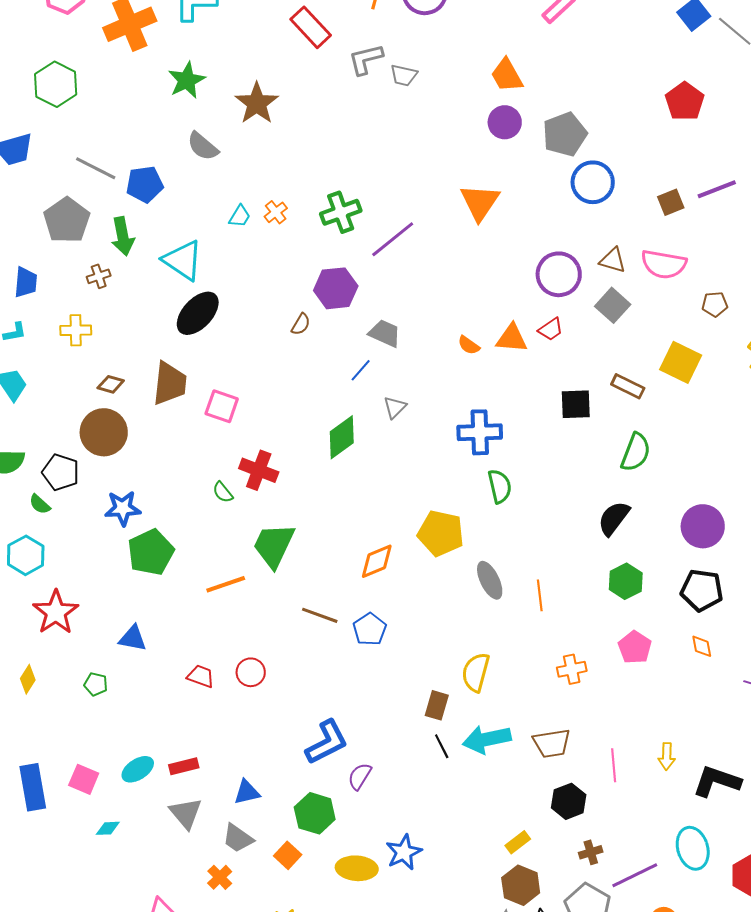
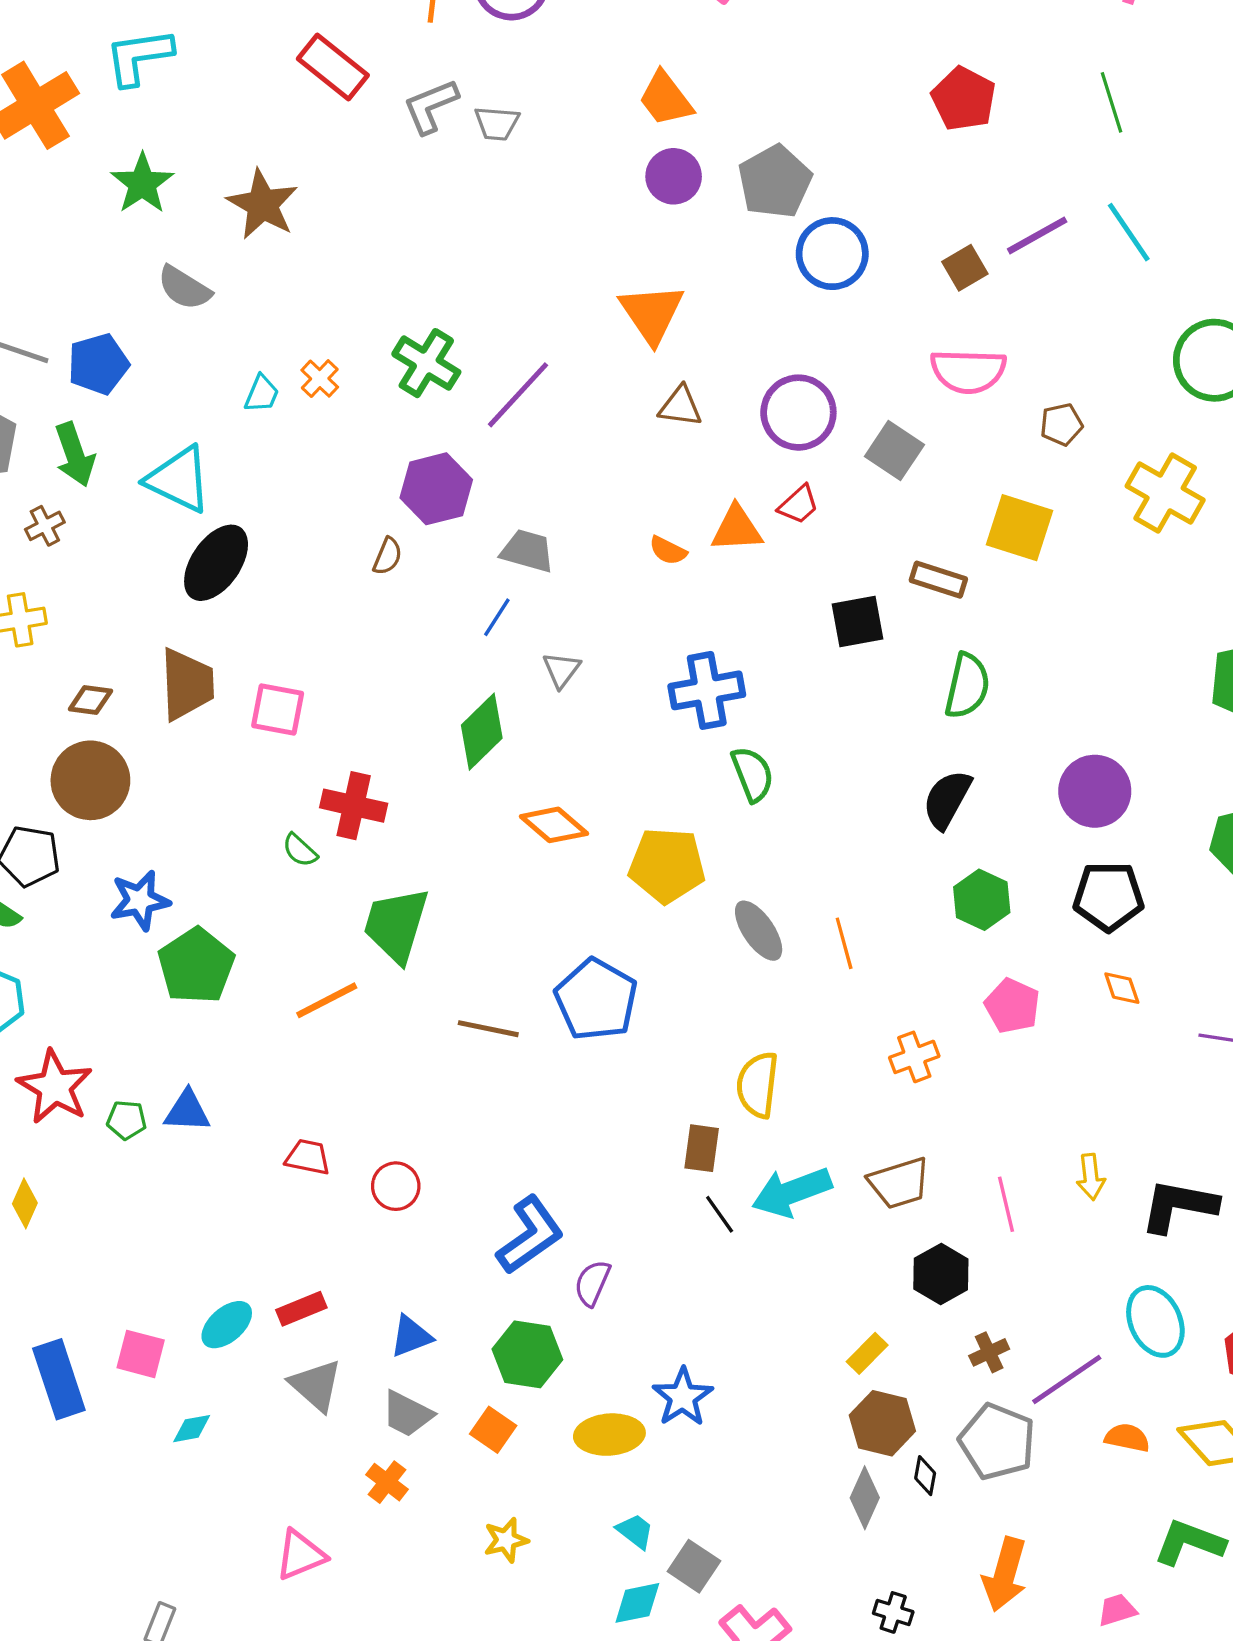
green cross: (341, 212) -> (426, 363), turned -30
brown triangle: (613, 260) -> (680, 406), moved
orange diamond: (377, 561) -> (554, 825), moved, turned 72
blue pentagon: (370, 629) -> (596, 1000), moved, size x1.5
red circle: (251, 672) -> (396, 1186), moved
green pentagon: (96, 684) -> (127, 1120), moved

